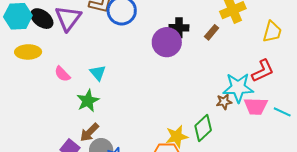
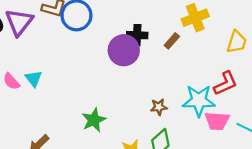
cyan triangle: (98, 73) -> (33, 79), moved
green star: (88, 101) -> (94, 120), moved
brown star: (224, 102) -> (159, 107), moved

